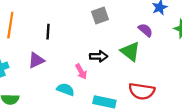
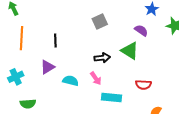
pink arrow: (81, 72) -> (96, 78), moved
cyan semicircle: (65, 89) -> (71, 81), moved
red semicircle: (142, 91) -> (143, 85), size x0.7

